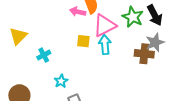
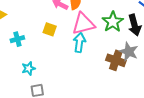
yellow square: (83, 41) -> (50, 29), moved
gray star: (155, 42) -> (129, 52), turned 30

